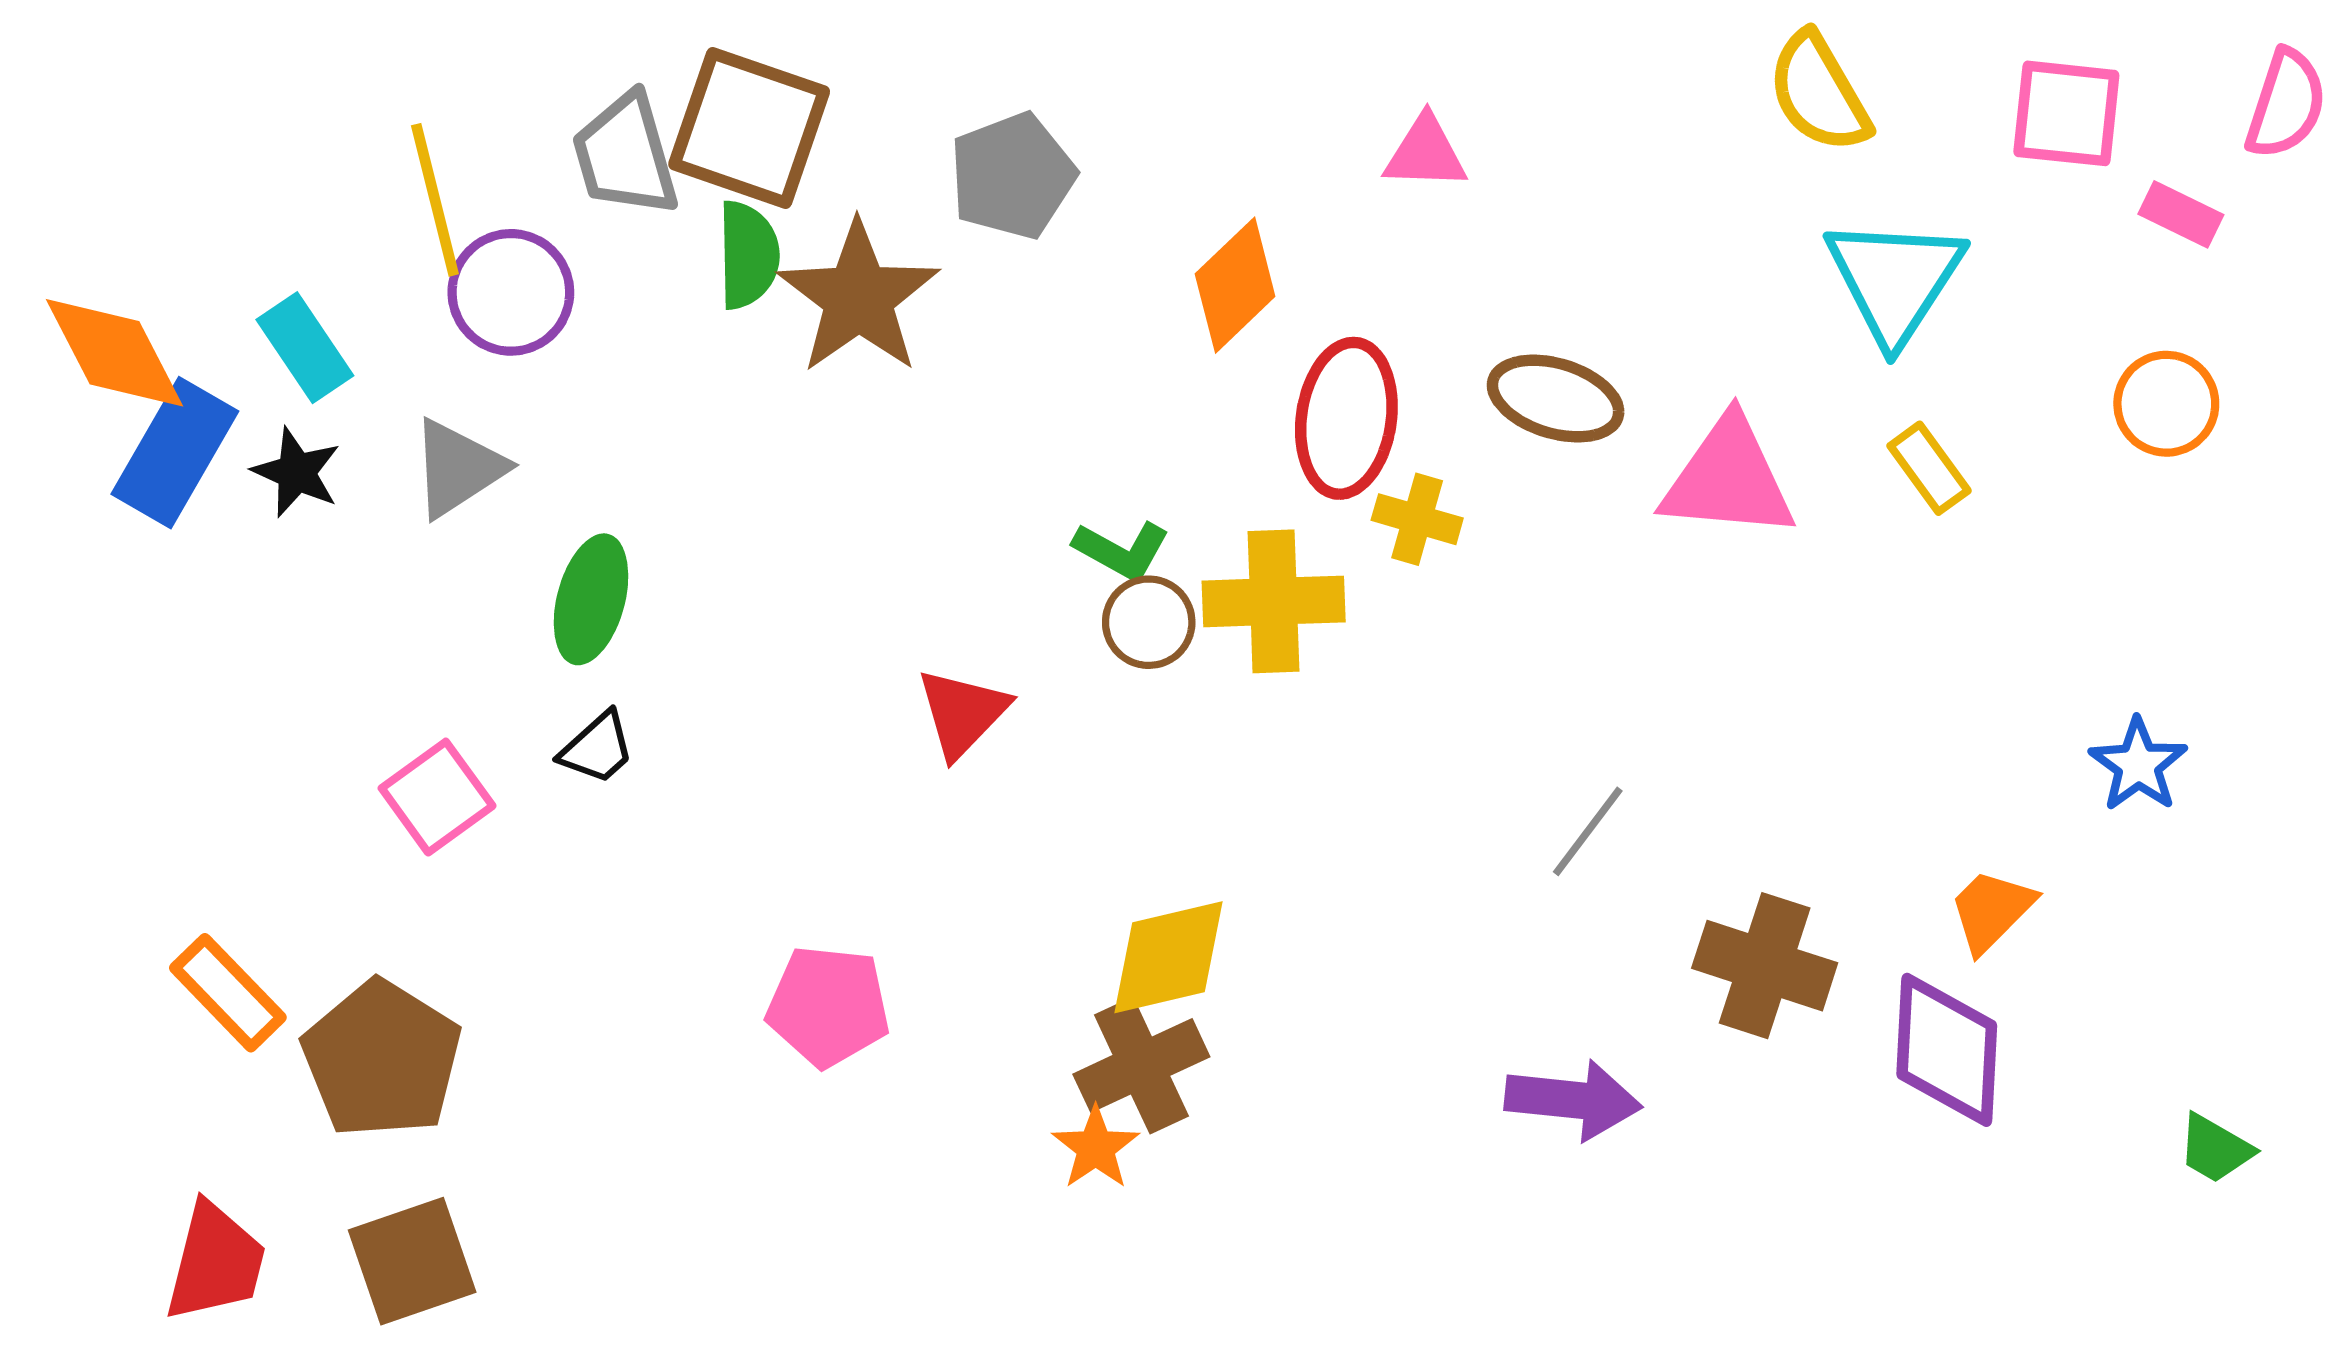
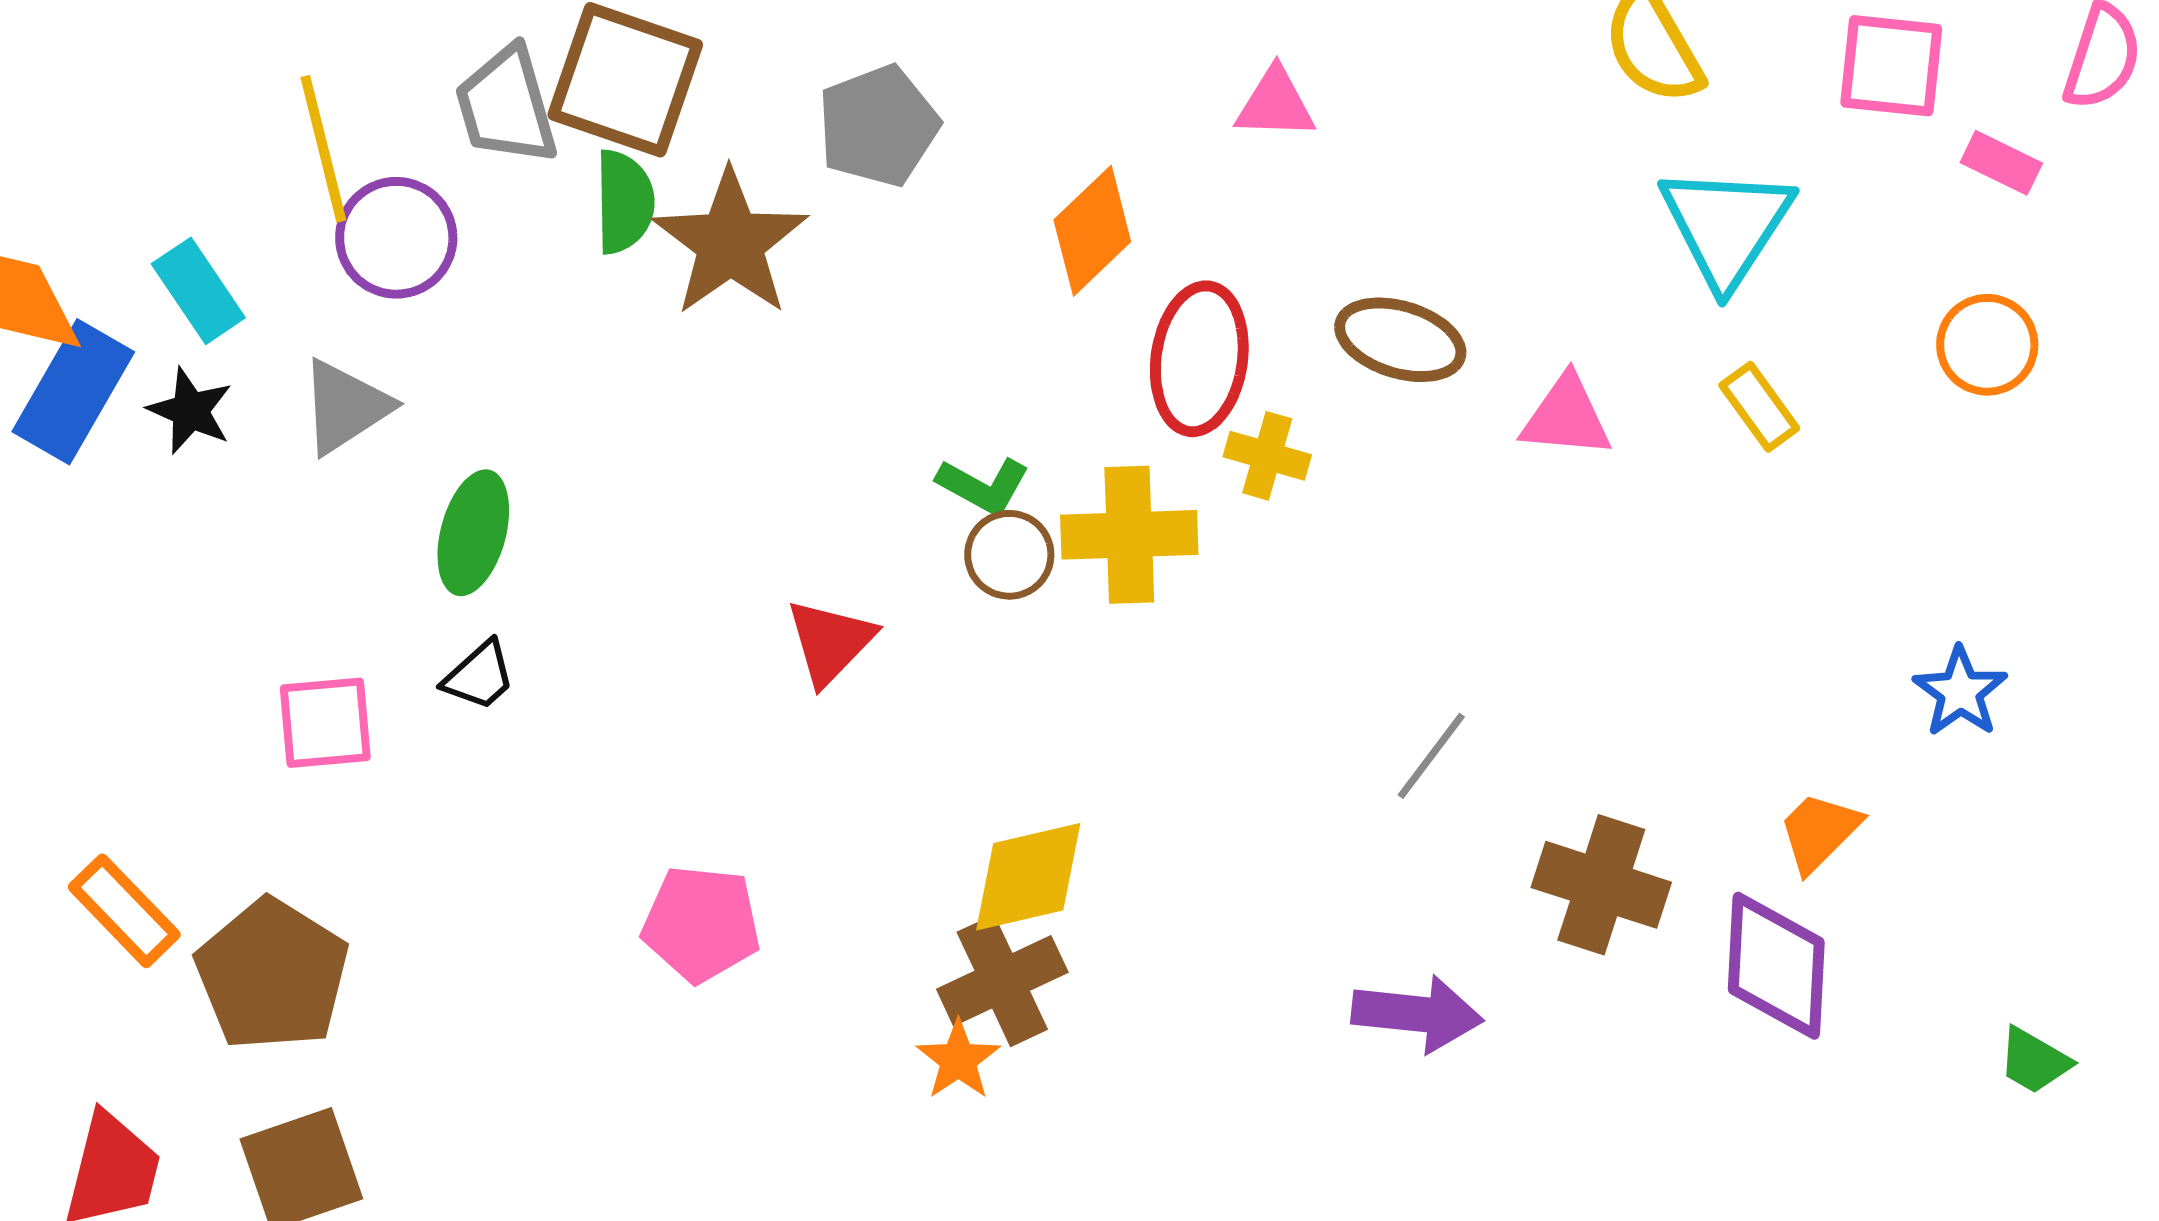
pink triangle: (1728, 479) -> (1566, 417), size x0.7
pink square: (437, 797) -> (325, 723), turned 31

